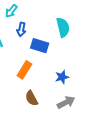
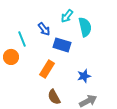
cyan arrow: (11, 11) -> (67, 16), moved
blue arrow: (21, 29) -> (44, 29), turned -48

